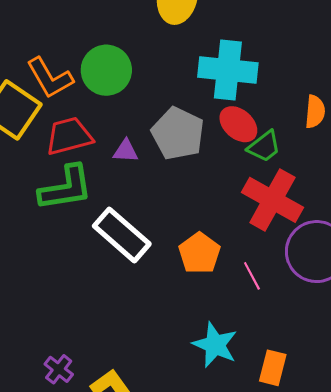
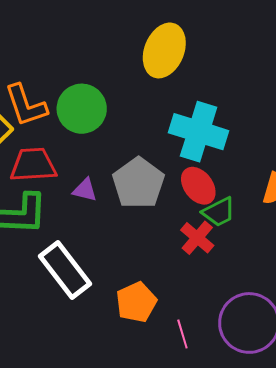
red cross: (272, 200) -> (197, 238), moved, size x0.6

